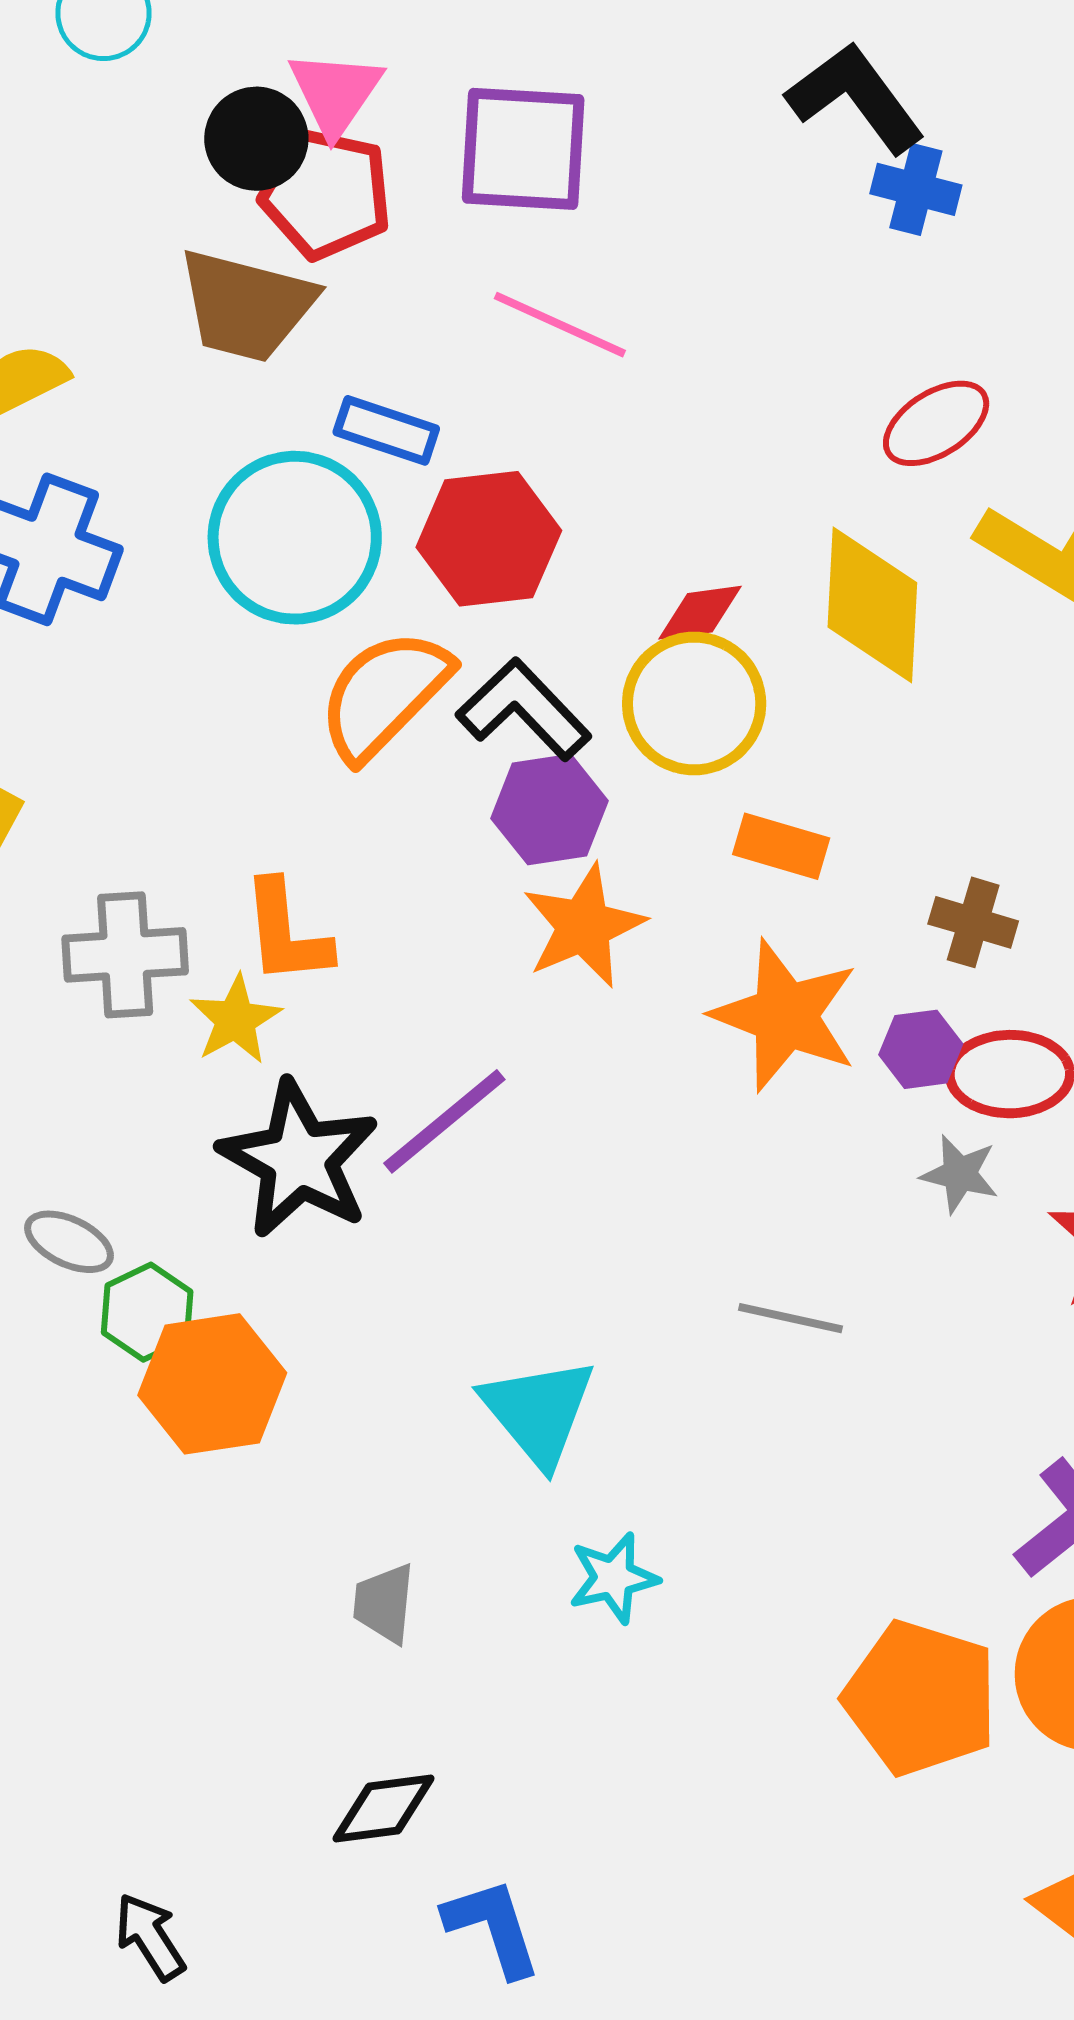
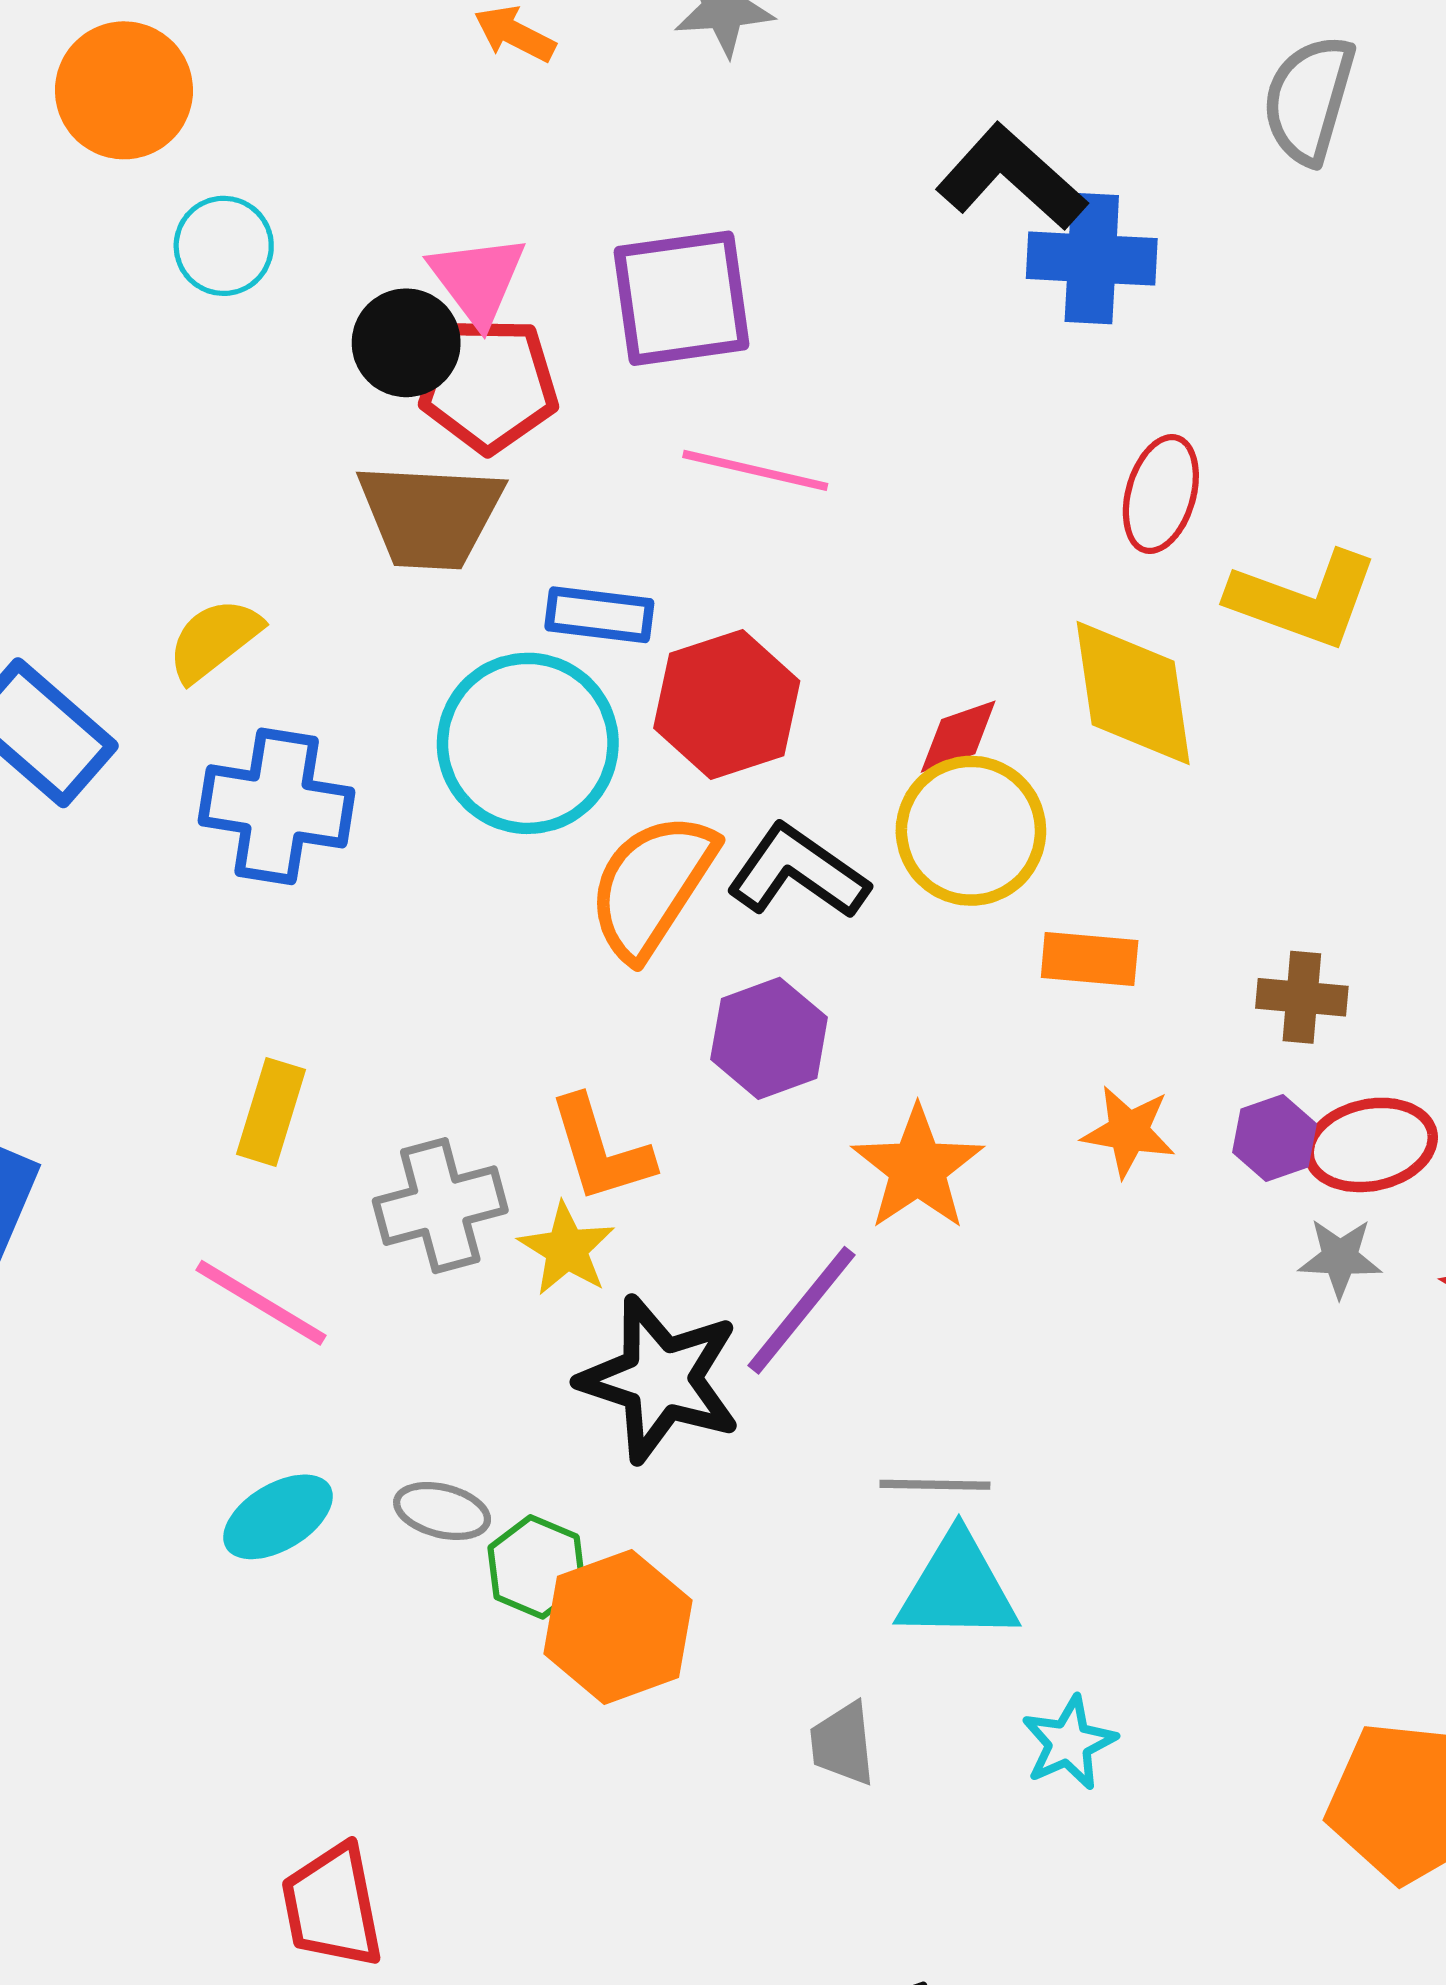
blue cross: (916, 189) -> (1092, 259), size x1.4
red ellipse: (936, 423) -> (1161, 494), turned -30
purple hexagon: (550, 810) -> (769, 1038), moved
orange star: (584, 926) -> (918, 1168), moved
orange star: (785, 1016) -> (1129, 1132), size x0.6
gray line: (790, 1318) -> (935, 1485), moved
cyan triangle: (538, 1412) -> (958, 1588), turned -38
gray trapezoid: (384, 1603) -> (843, 1744), moved

